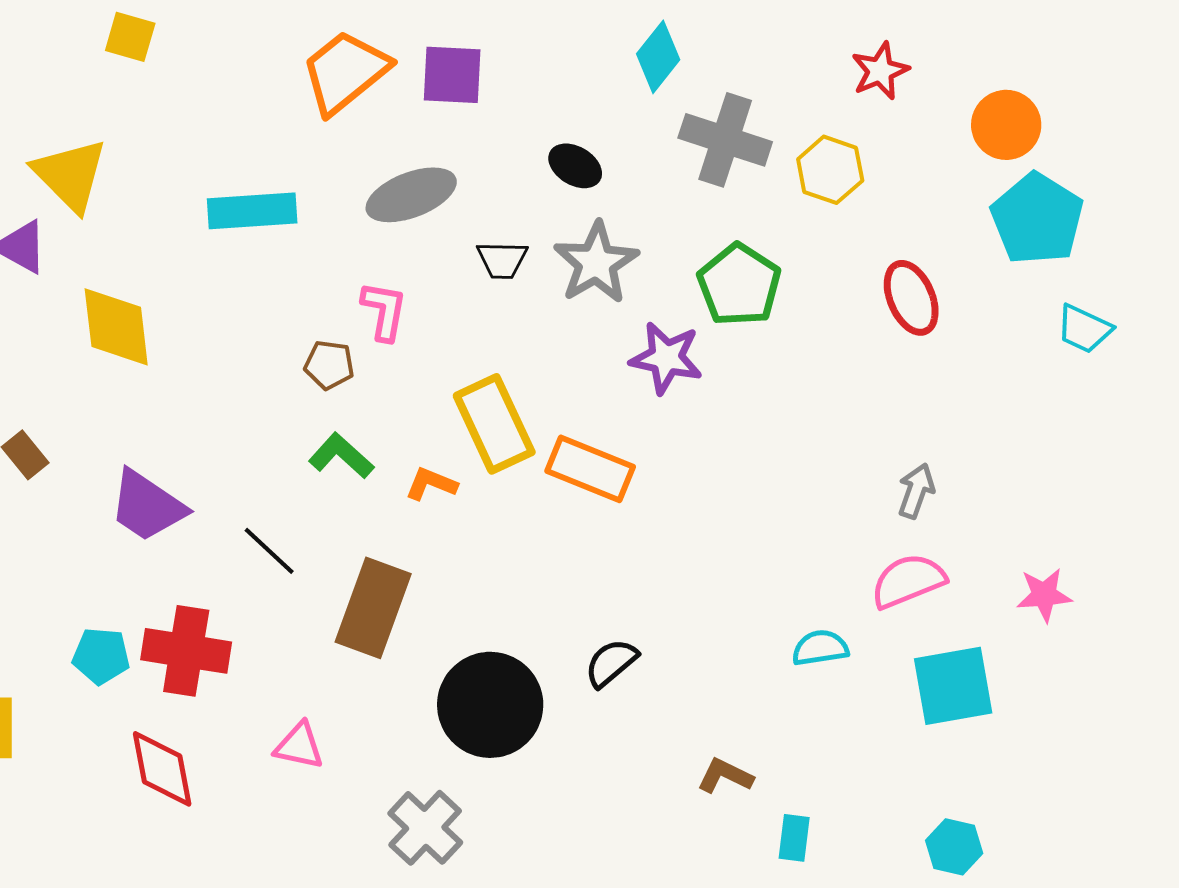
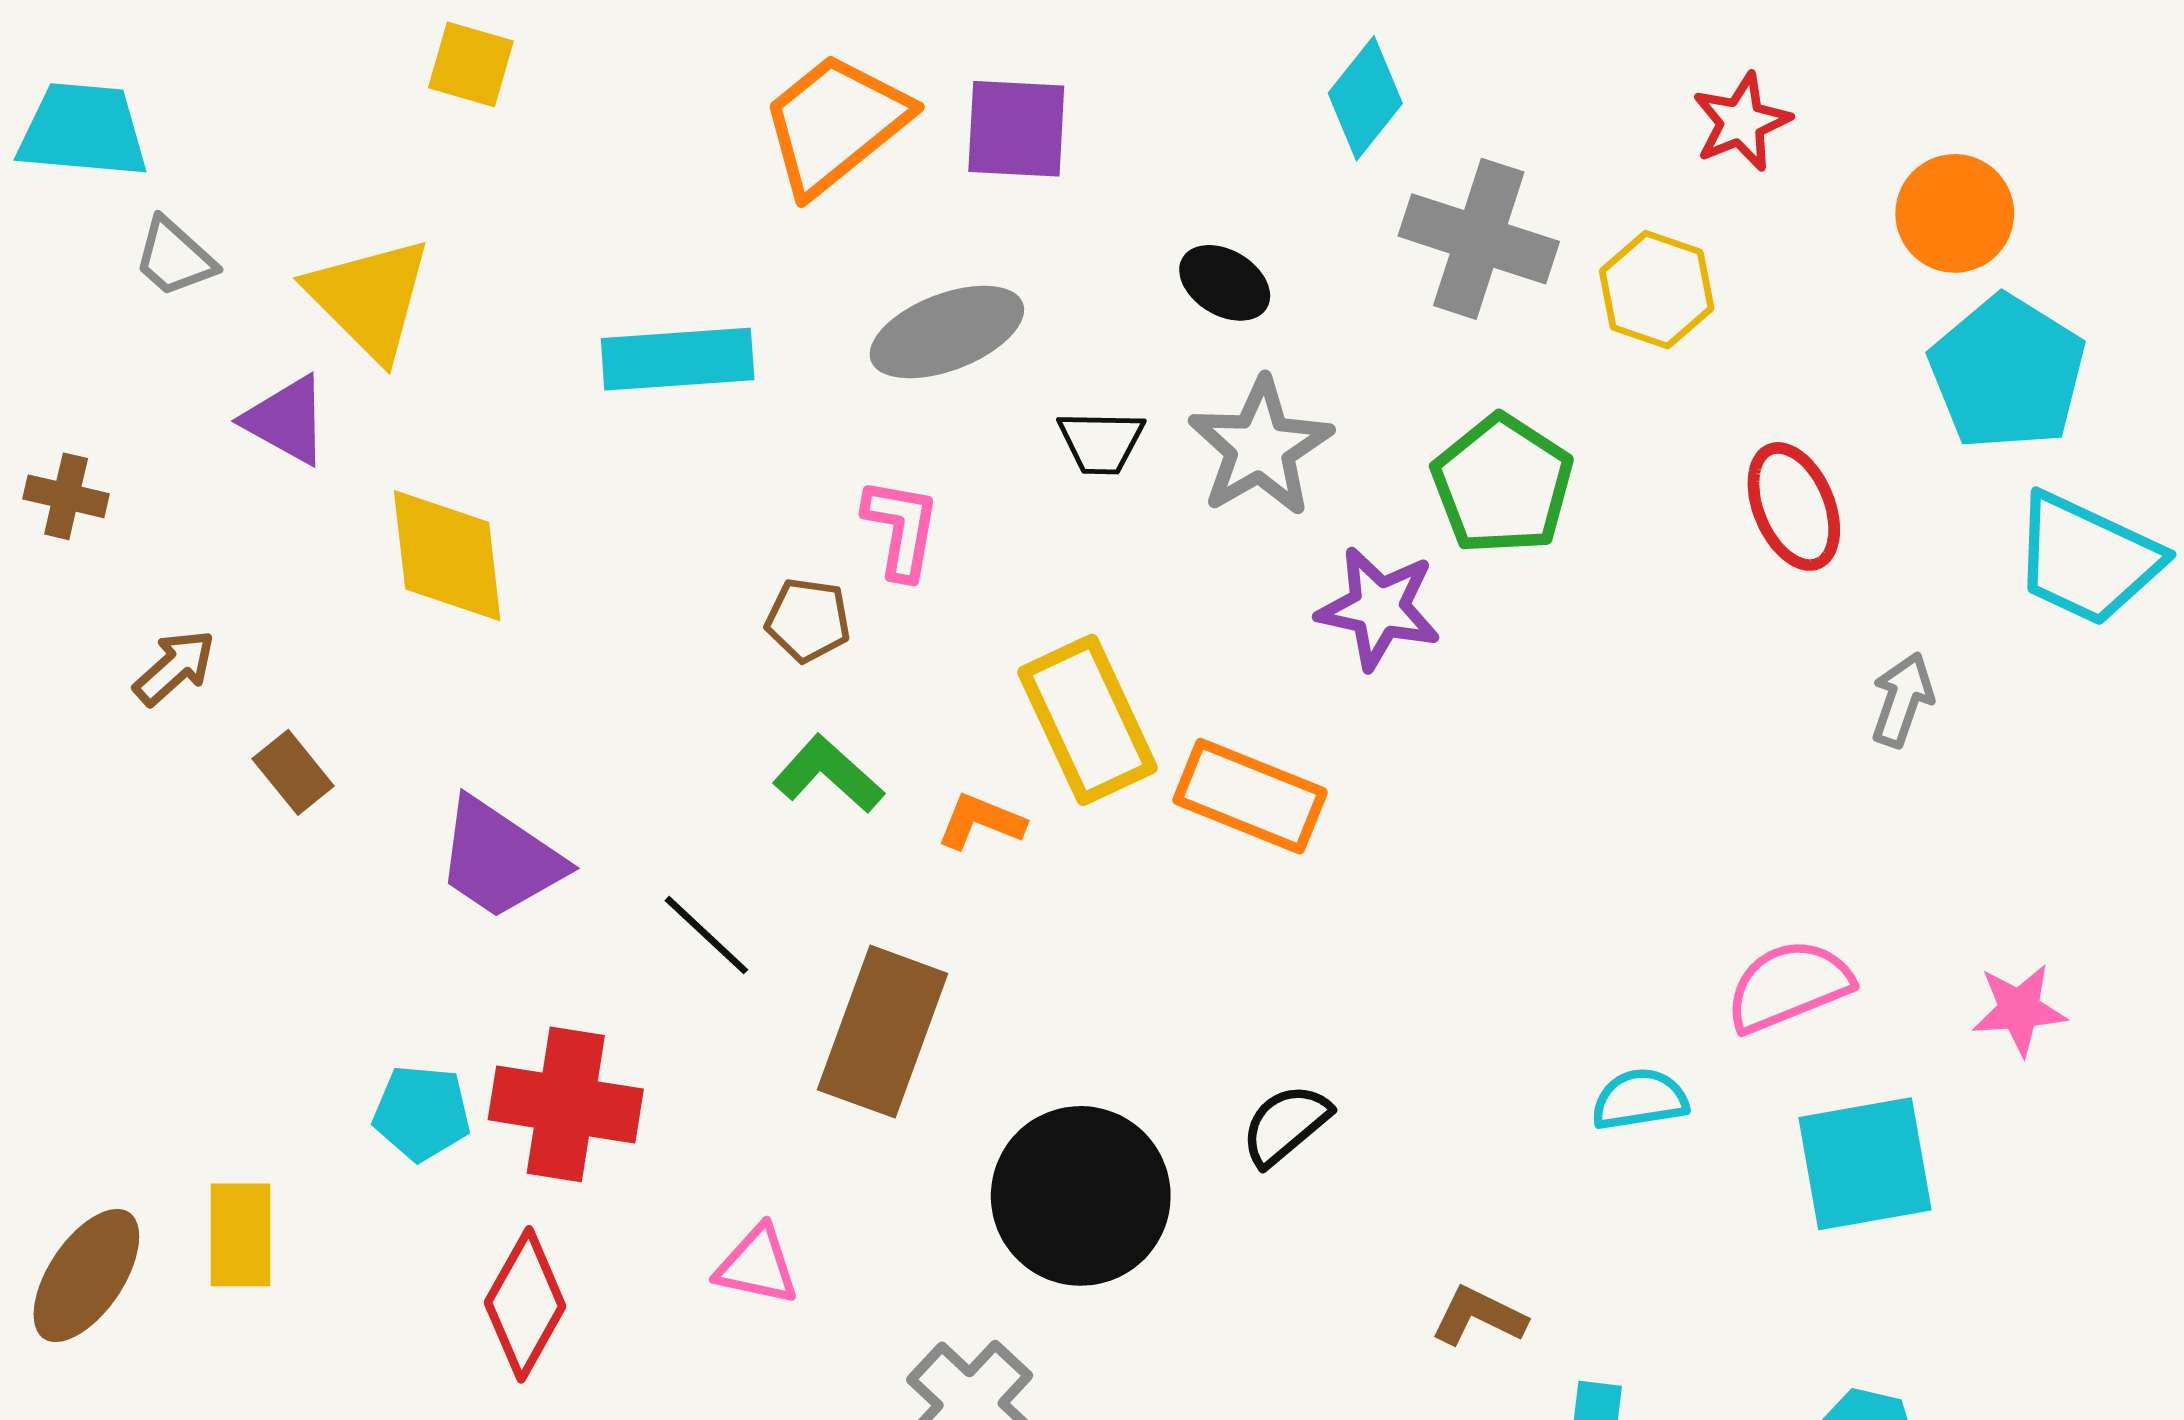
cyan trapezoid: (1084, 329) -> (2087, 559), size x1.6
gray arrow: (916, 491) -> (1902, 700), moved
red diamond: (162, 769) -> (525, 1304), turned 40

